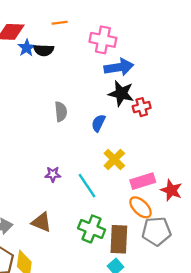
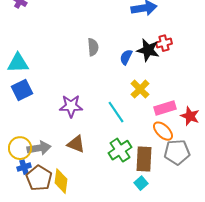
black star: (121, 93) -> (148, 50), moved
purple star: (53, 174) -> (71, 106), moved, size x1.6
green cross: (92, 229) -> (120, 150), turned 35

